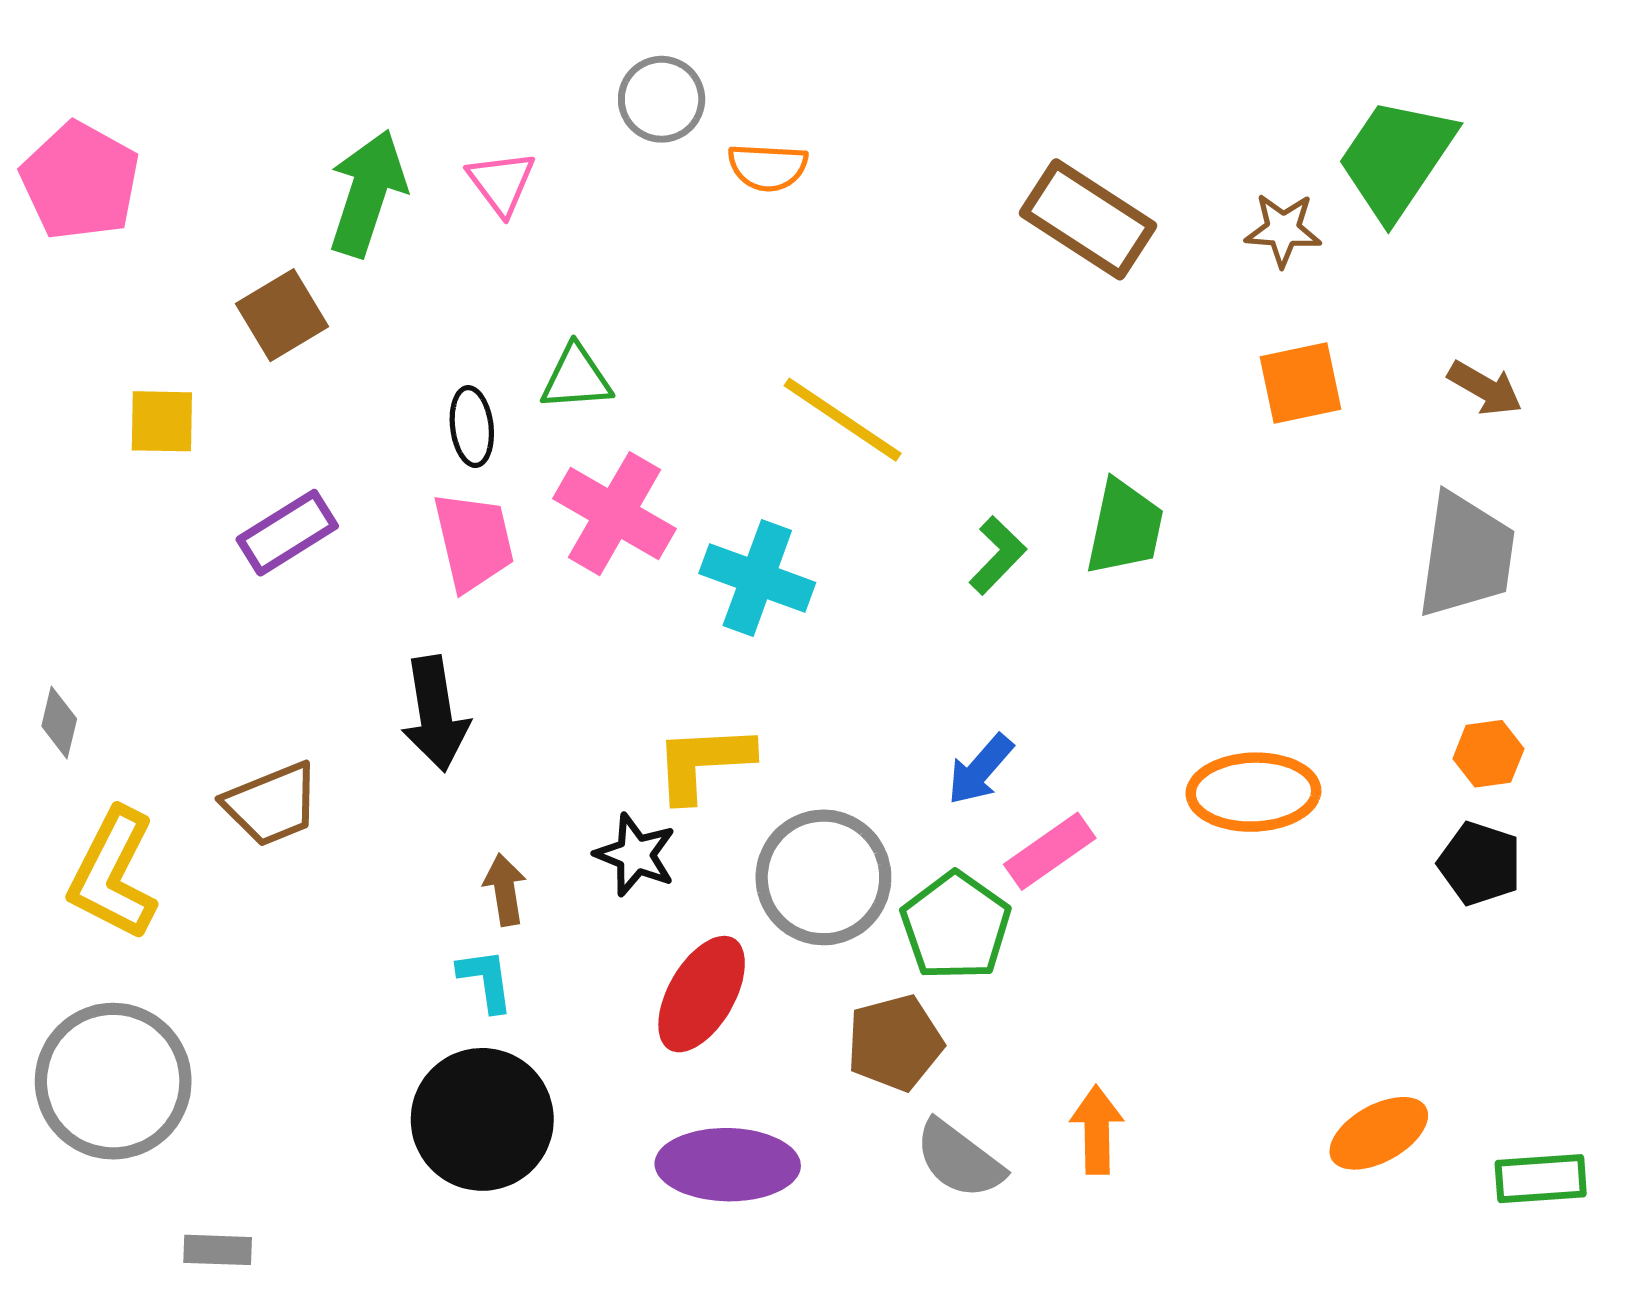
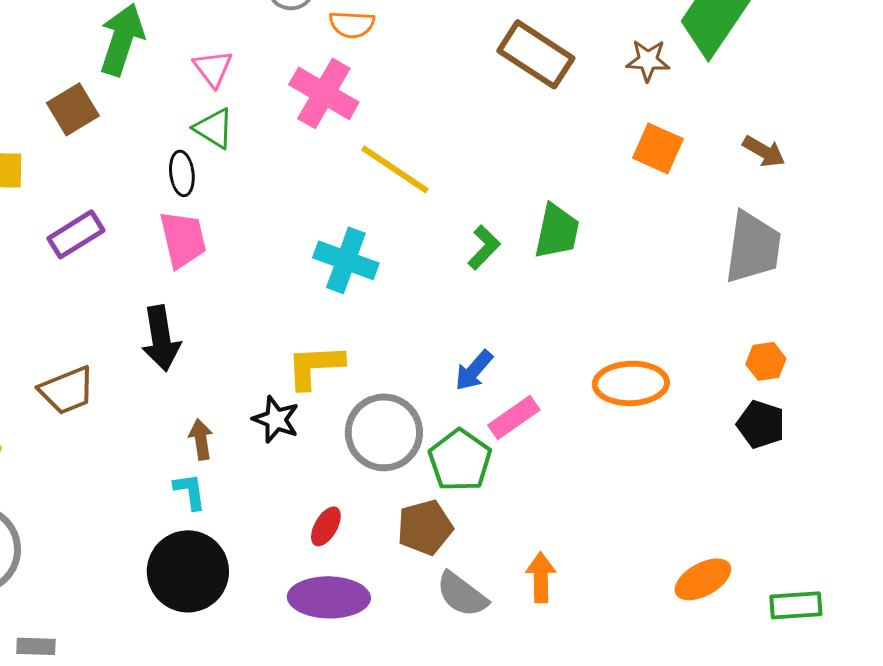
pink triangle: (501, 183) -> (213, 68), moved
green triangle: (576, 378) -> (214, 128), moved, turned 36
orange square: (1300, 383) -> (658, 148), turned 36
pink cross: (615, 514) -> (324, 93), moved
red ellipse: (702, 994) -> (326, 526), moved, size x0.6

